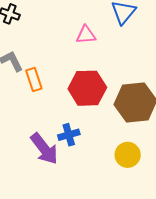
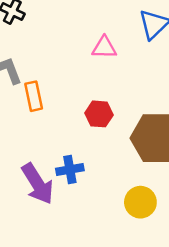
red hexagon: (87, 88) -> (99, 114), size x0.6

